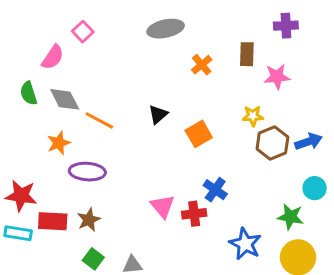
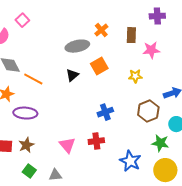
gray ellipse: (166, 29) -> (77, 46), moved
orange cross: (202, 65) -> (101, 30), moved
orange square: (199, 134) -> (99, 66), moved
brown hexagon: (272, 143) -> (148, 111), moved
blue cross: (215, 190) -> (105, 112), moved, turned 35
pink triangle: (163, 206) -> (67, 145), moved

